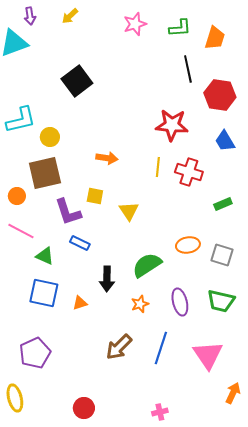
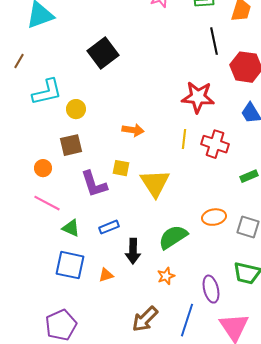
brown square: (45, 173) -> (71, 145), size x0.7
yellow triangle: (129, 211) -> (155, 183), size x1.5
blue rectangle: (80, 243) -> (109, 227), moved, turned -48
purple ellipse: (180, 302) -> (211, 289), moved

